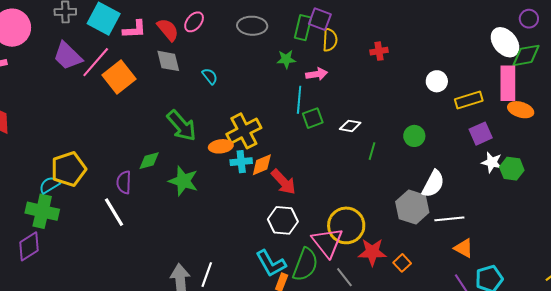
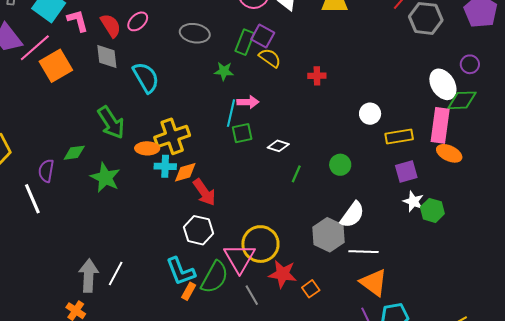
pink L-shape: (134, 29) -> (78, 21), turned -110
yellow semicircle: (330, 40) -> (270, 58), turned -65
pink arrow: (317, 74) -> (248, 102), moved
cyan semicircle: (210, 76) -> (146, 77), size x1.8
orange triangle: (464, 248) -> (374, 283), size x1.4

